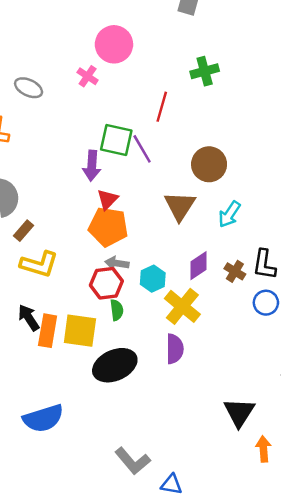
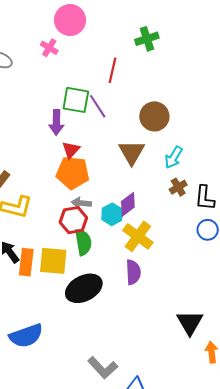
purple diamond: (199, 266) -> (128, 204), moved
brown cross: (235, 271) -> (178, 187), moved, turned 30
green semicircle: (117, 310) -> (83, 242), size x1.5

